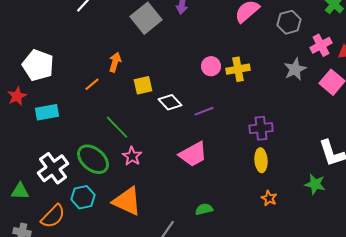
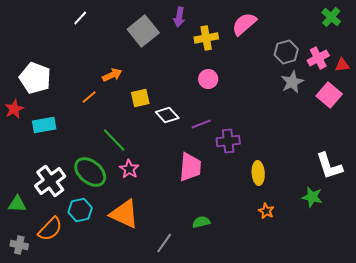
gray hexagon: (289, 22) -> (286, 52), moved
orange arrow: (115, 62) -> (112, 75), turned 48
yellow cross: (238, 69) -> (206, 38), moved
purple cross: (261, 128) -> (228, 141), moved
pink trapezoid: (193, 154) -> (190, 167), turned -56

